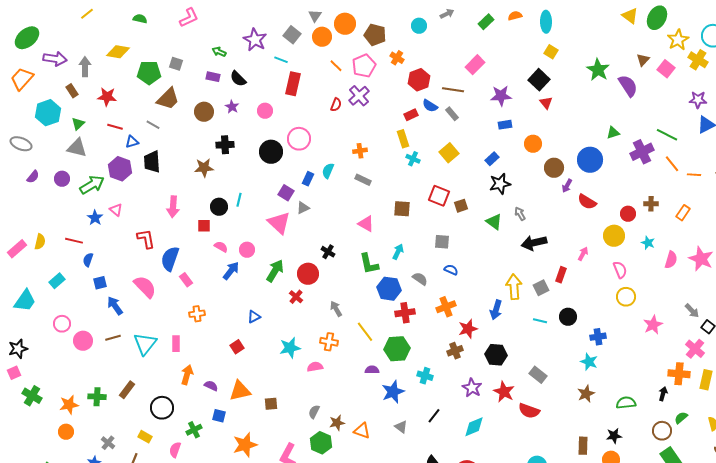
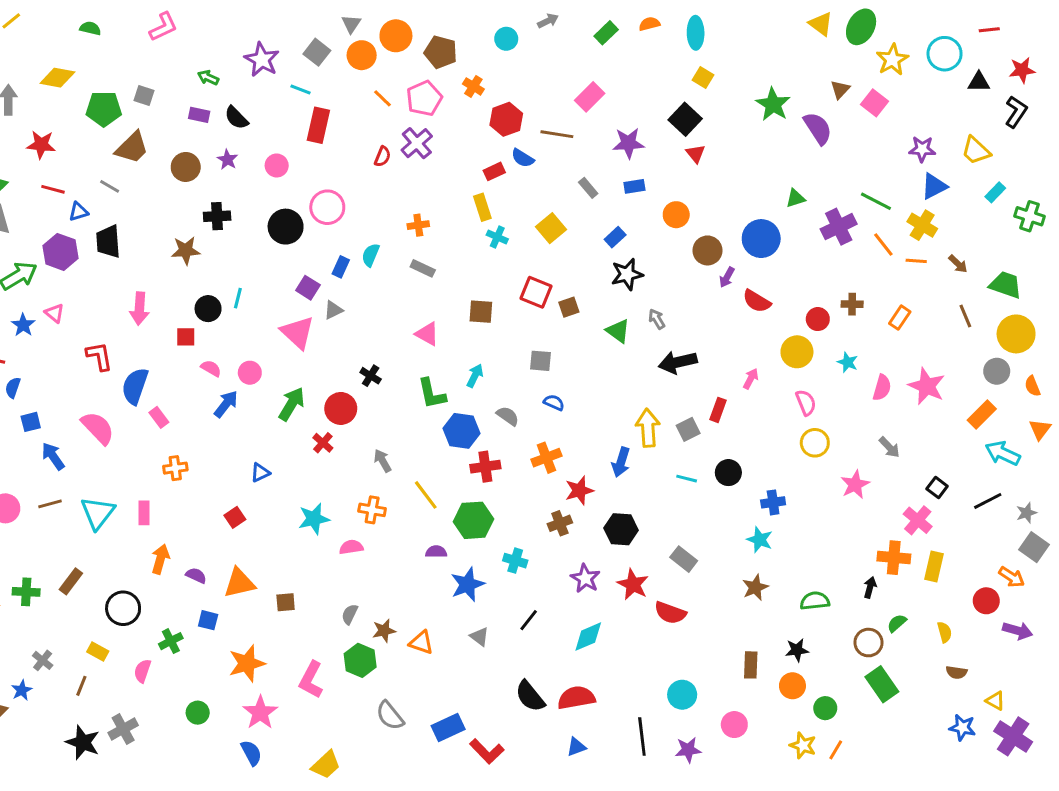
yellow cross: (698, 60) -> (922, 225), moved
gray rectangle: (452, 114) -> (588, 188), moved
gray arrow: (692, 311) -> (889, 447), moved

